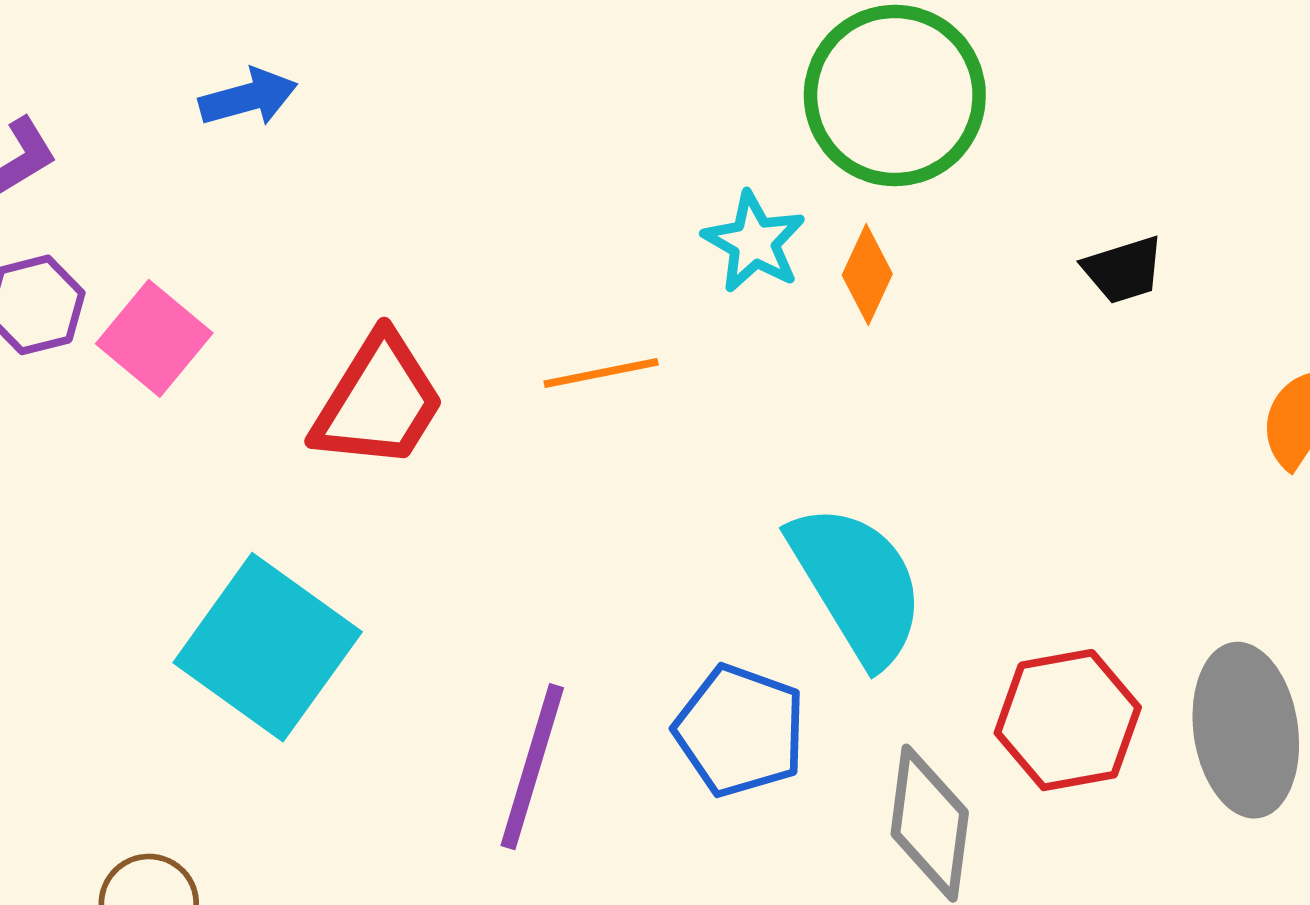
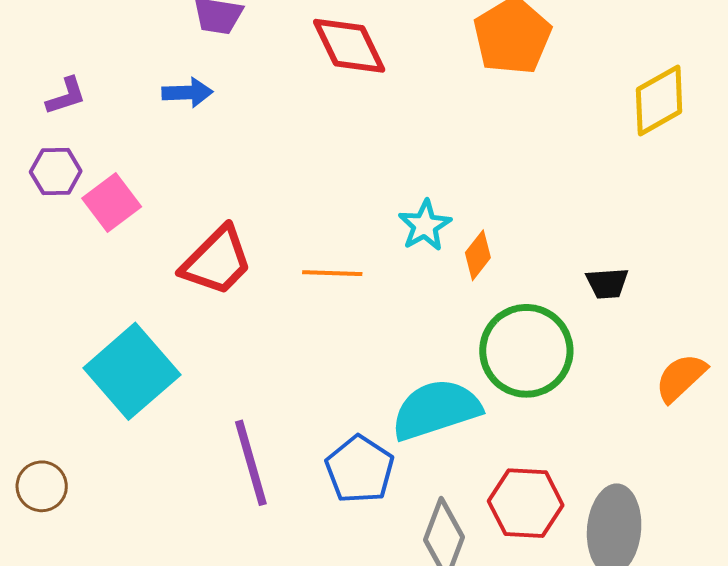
green circle: (895, 95) -> (526, 351), moved
cyan semicircle: (857, 584) -> (436, 410), turned -90
purple line: (532, 767) -> (251, 463), turned -46

